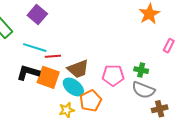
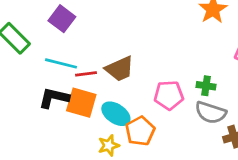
brown trapezoid: (78, 69) -> (120, 69), moved

